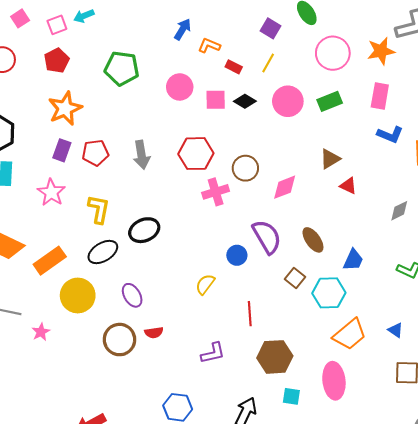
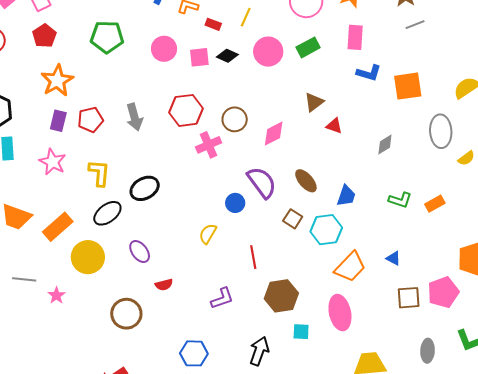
brown circle: (120, 340) -> (126, 314), moved

